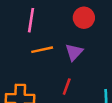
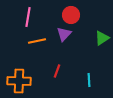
purple triangle: (74, 52) -> (64, 34), moved

